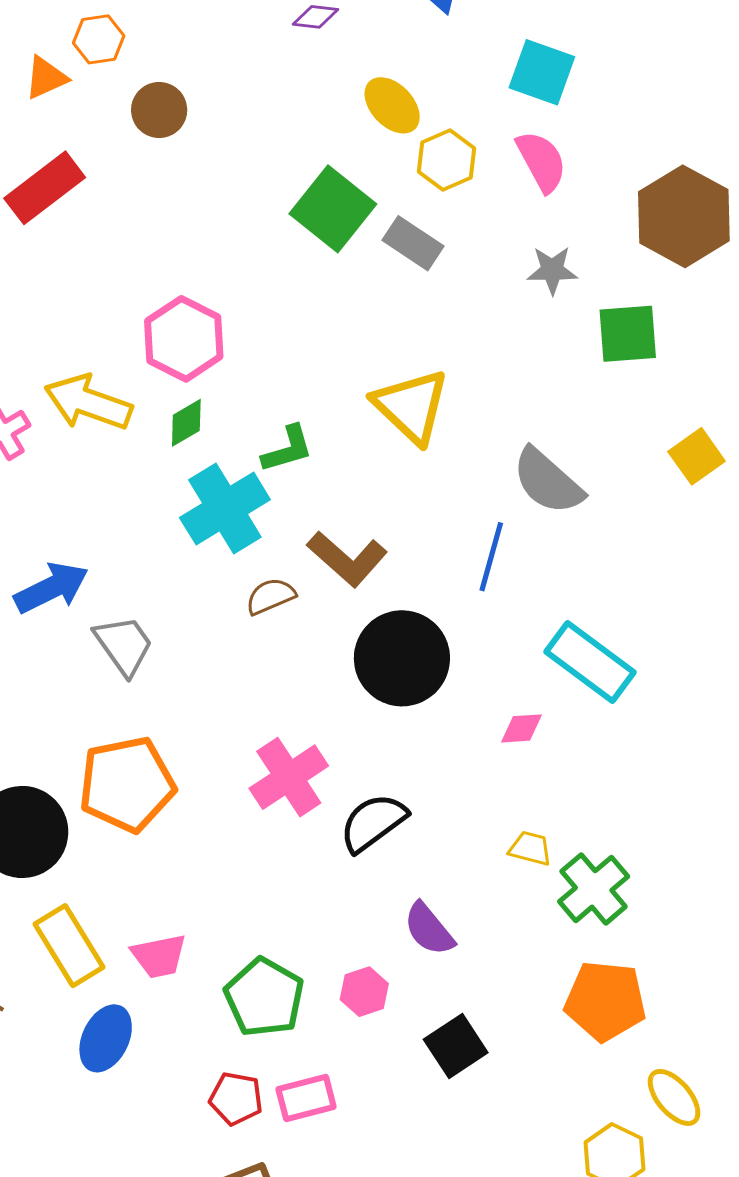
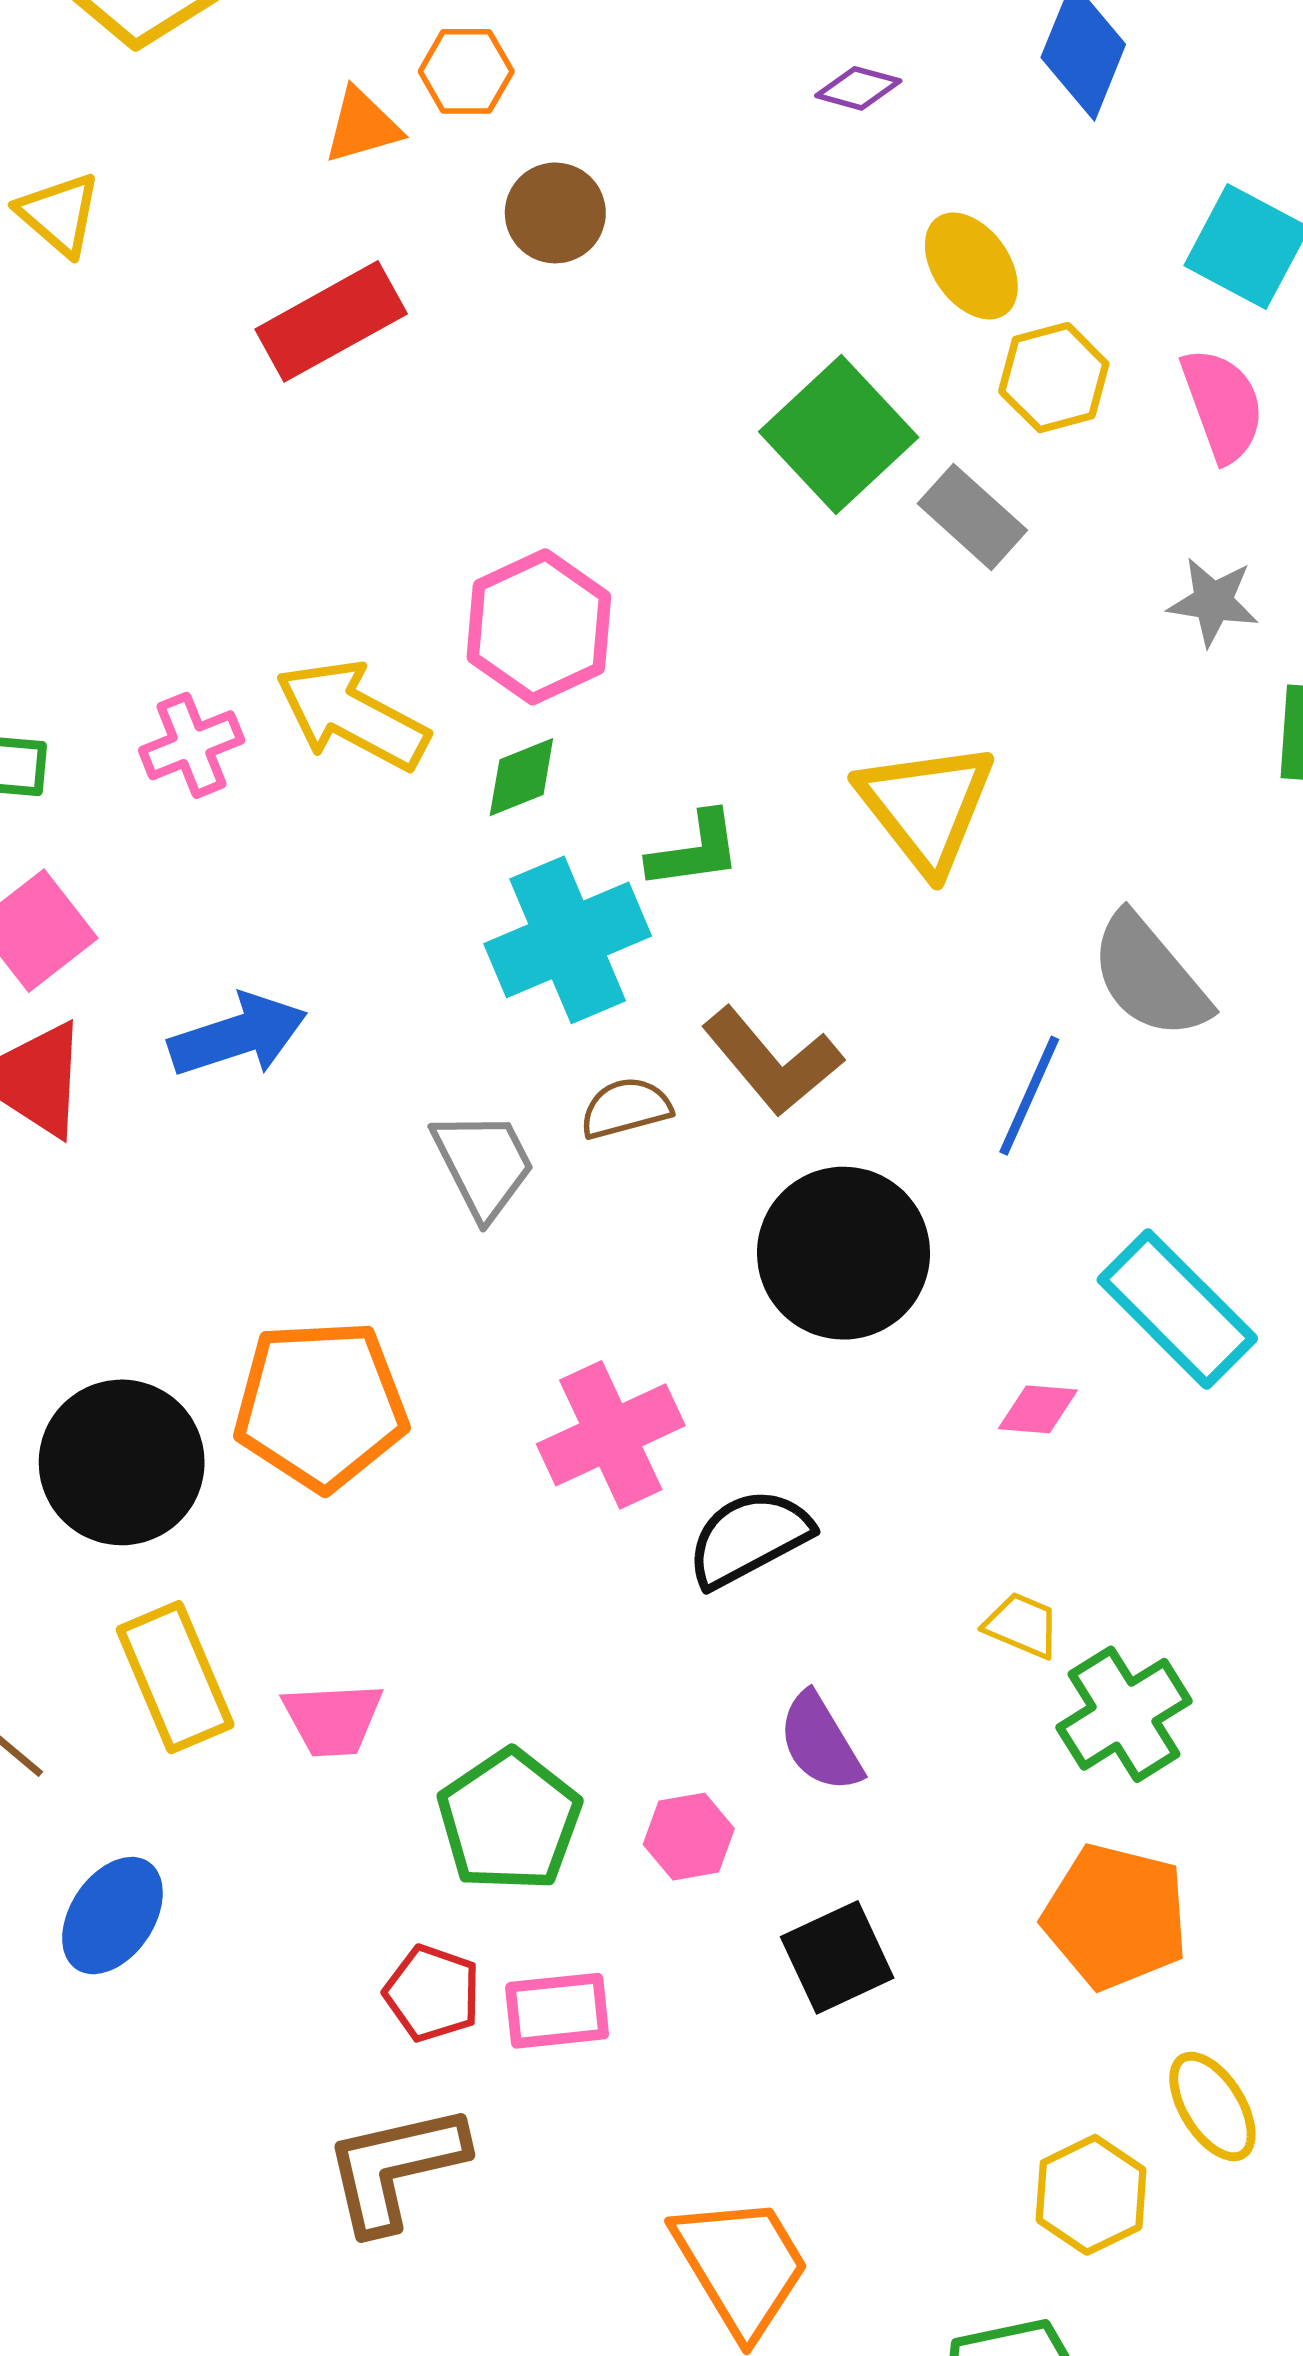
gray trapezoid: (124, 645) -> (483, 1164), moved
blue ellipse: (106, 1038) -> (112, 1916), moved

